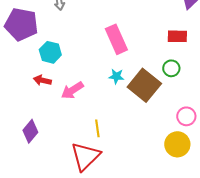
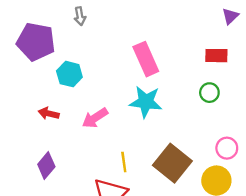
cyan star: (116, 76) -> (146, 102), size x1.8
red arrow: (42, 80) -> (49, 113), moved
brown square: (144, 85) -> (172, 163), moved

